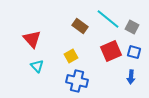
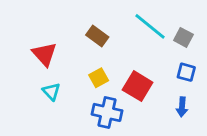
brown rectangle: (80, 26) -> (97, 36), moved
red square: (111, 51) -> (138, 86), moved, turned -35

